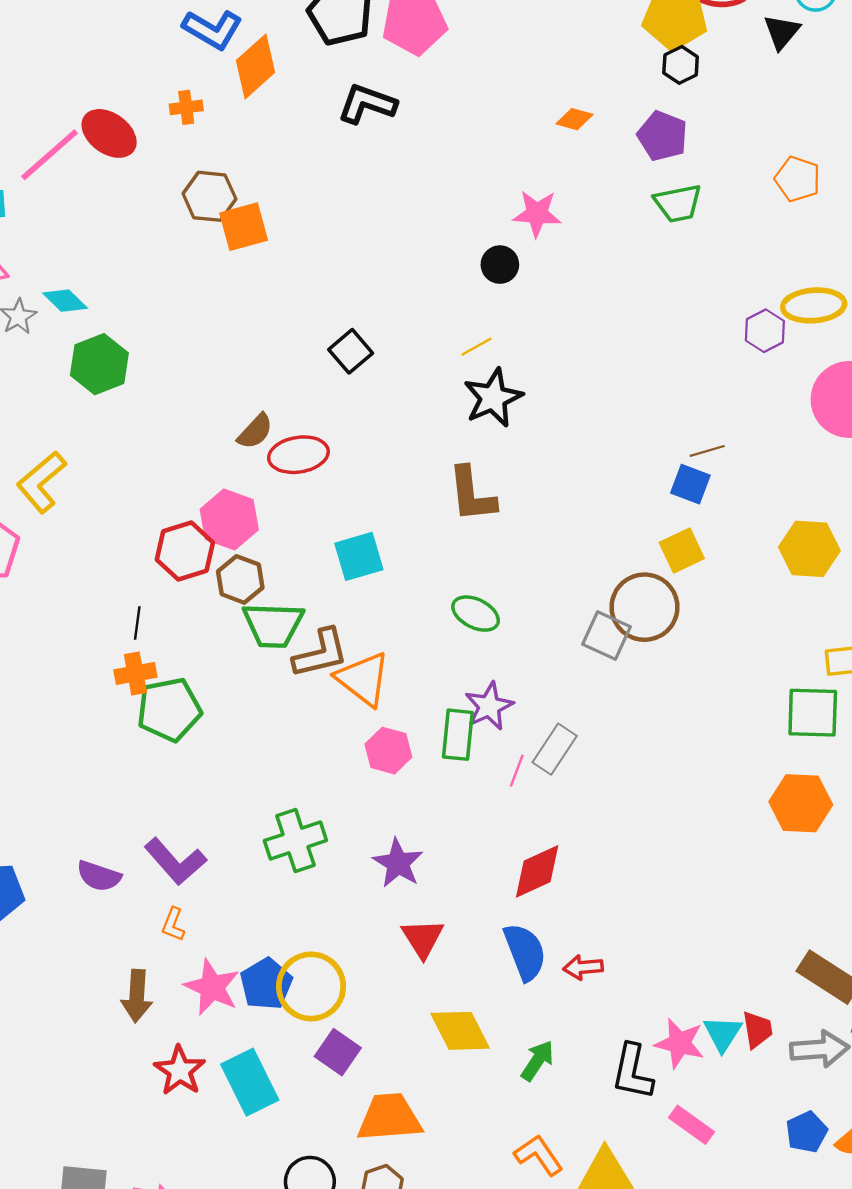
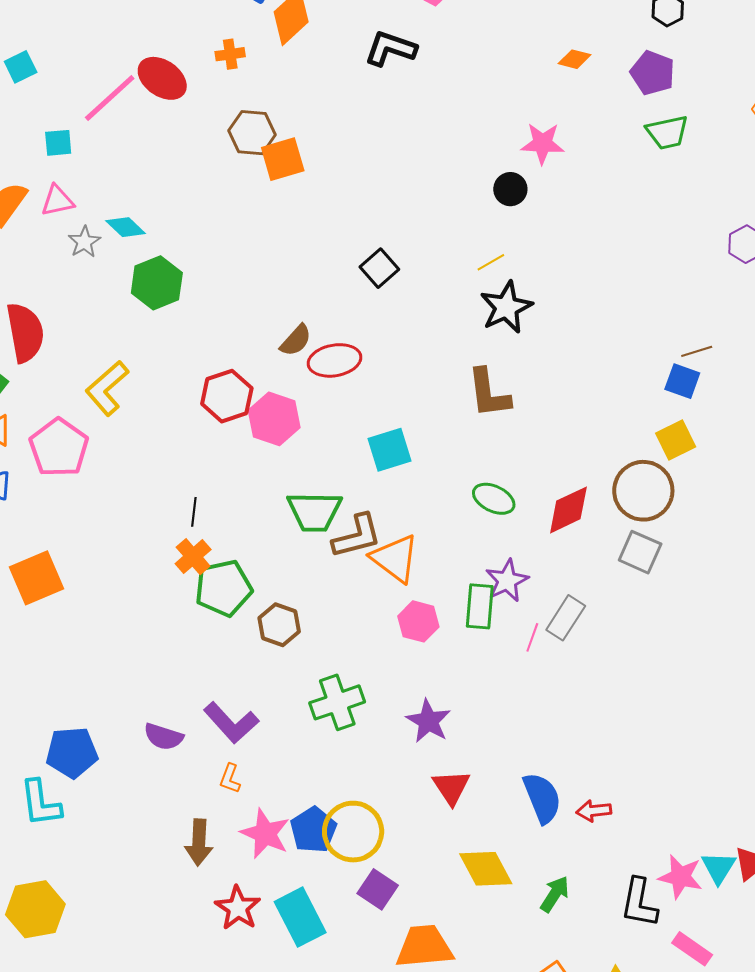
red hexagon: (185, 551) -> (227, 396), moved
brown hexagon: (240, 579) -> (279, 625), moved
gray square: (606, 636) -> (640, 552), moved
orange cross: (135, 673) -> (193, 557), turned -30
red diamond: (537, 871) -> (568, 510), moved

